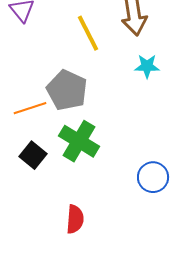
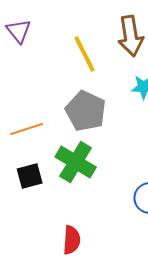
gray pentagon: (67, 90) -> (86, 111), moved
black square: (33, 155) -> (30, 176), turned 36

